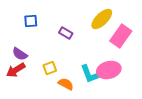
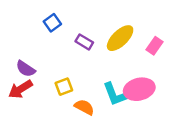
yellow ellipse: (102, 19) -> (120, 38), moved
blue square: (31, 21) -> (52, 23), moved, turned -32
pink rectangle: (121, 36) -> (155, 46), size x0.6

